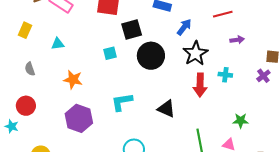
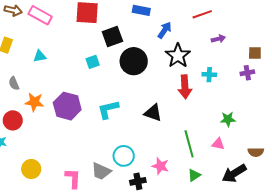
purple cross: (263, 76) -> (247, 73), turned 32
orange star: (73, 80) -> (34, 102), moved
purple hexagon: (79, 118) -> (67, 106), moved

